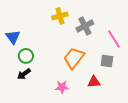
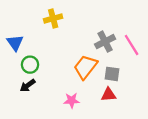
yellow cross: (60, 16) -> (53, 18), moved
gray cross: (85, 26) -> (105, 42), moved
gray square: (107, 61) -> (112, 74), moved

